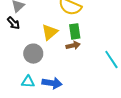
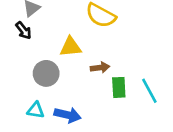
green rectangle: (75, 31) -> (119, 87), moved
yellow triangle: (50, 32) -> (71, 47), turned 30

